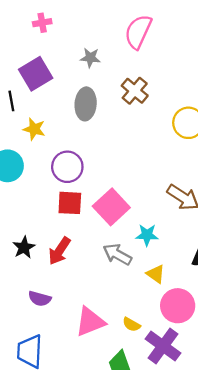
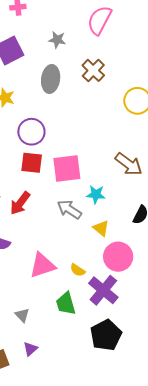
pink square: (111, 207) -> (67, 168), turned 32

